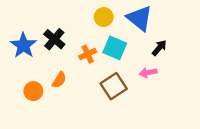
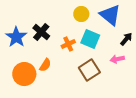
orange circle: (33, 91) -> (24, 74), size x1.5

